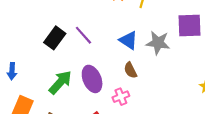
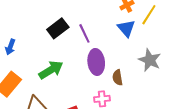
blue triangle: (128, 40) -> (126, 28), moved
purple ellipse: (92, 79) -> (96, 62), moved

